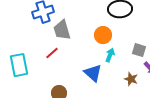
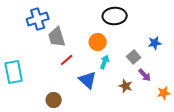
gray square: (139, 50) -> (134, 57), turned 32
red line: (52, 53) -> (67, 60), moved

